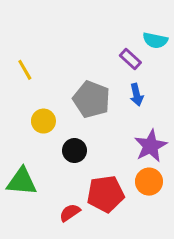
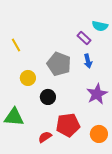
orange circle: (149, 182) -> (99, 134), moved

